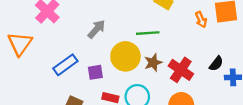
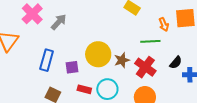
gray arrow: (97, 29) -> (59, 22), moved
green line: (148, 33) -> (150, 41), moved
blue rectangle: (65, 65) -> (47, 60), turned -40

